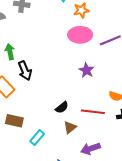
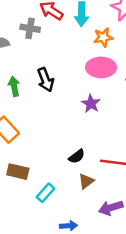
purple star: (87, 70) -> (91, 104), moved
black arrow: (25, 71) -> (46, 80), moved

